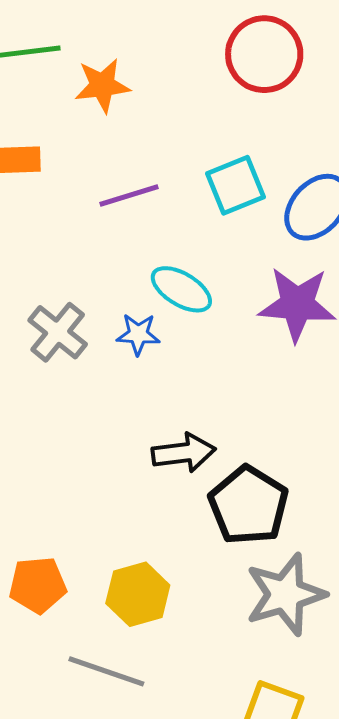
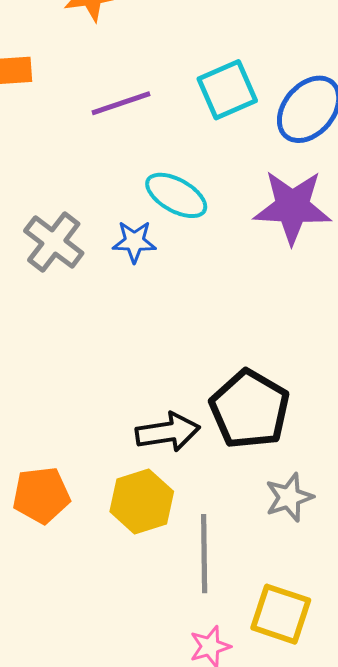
black arrow: (184, 453) -> (168, 432), moved
gray star: (285, 594) -> (289, 497), size x0.6
gray line: (106, 671) -> (204, 554), moved, turned 72

